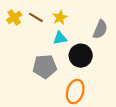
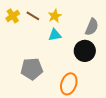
black circle: (81, 56) -> (85, 51), moved
gray pentagon: (45, 66) -> (32, 69), moved

